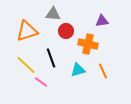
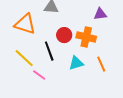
orange triangle: (27, 31) -> (25, 24), turned 35
red circle: (66, 31) -> (64, 35), moved

